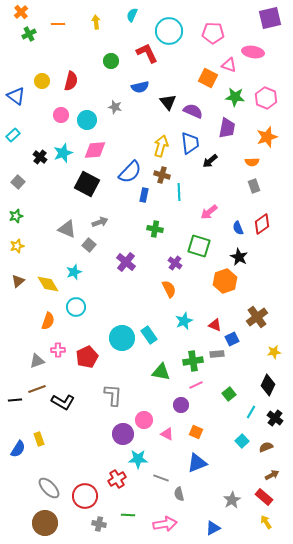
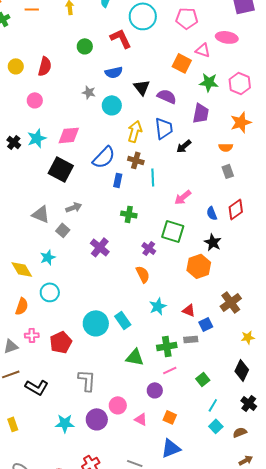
cyan circle: (87, 120) -> (112, 105), moved
cyan line: (251, 412) -> (213, 405), moved
cyan star: (138, 459) -> (65, 423), moved

